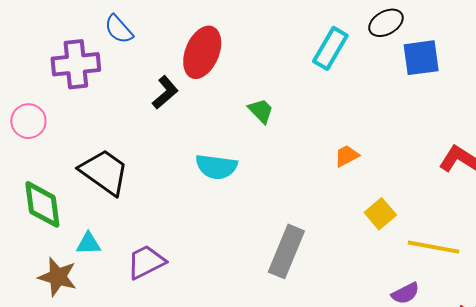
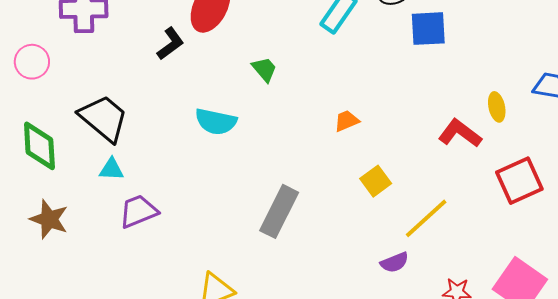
cyan triangle: (88, 244) -> (111, 169), moved
yellow line: (434, 247) -> (426, 218), turned -57

